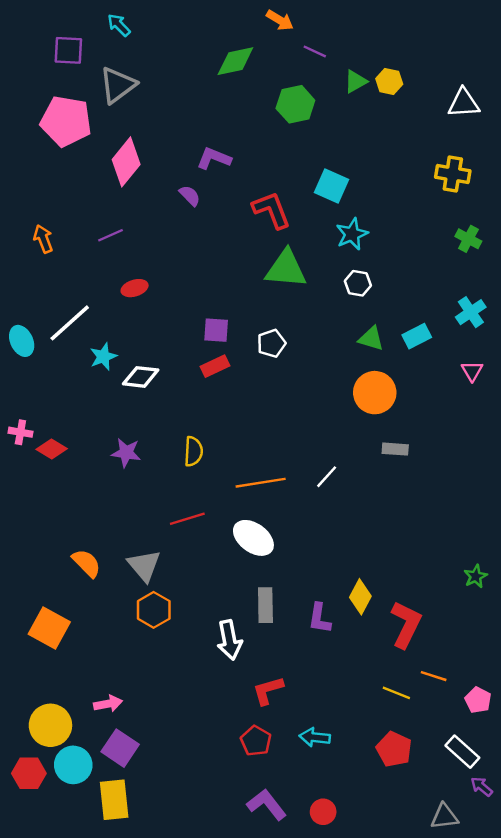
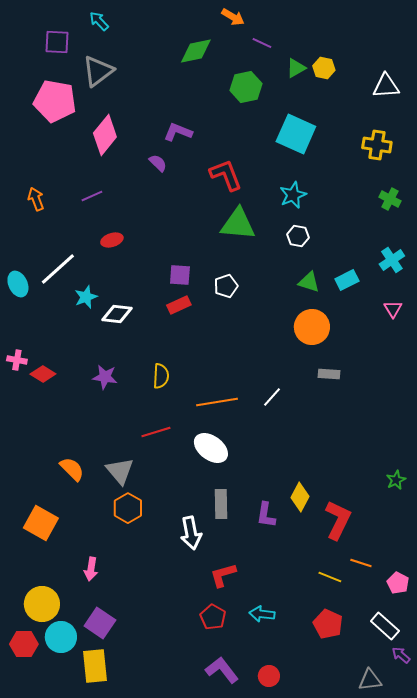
cyan square: (332, 186) -> (296, 134), moved, size x1.4
pink arrow: (108, 704) -> (91, 569), moved, turned 110

